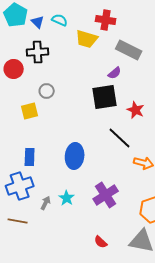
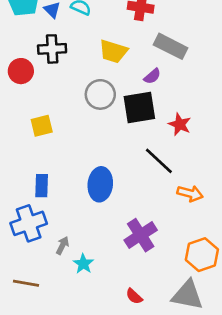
yellow trapezoid: (87, 39) -> (113, 52), moved
gray circle: (47, 91) -> (100, 94), moved, size x1.5
cyan star: (67, 198) -> (83, 264), moved
brown line: (18, 221) -> (26, 283), moved

